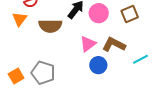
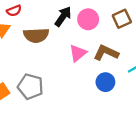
blue circle: (98, 65) -> (105, 82), moved

